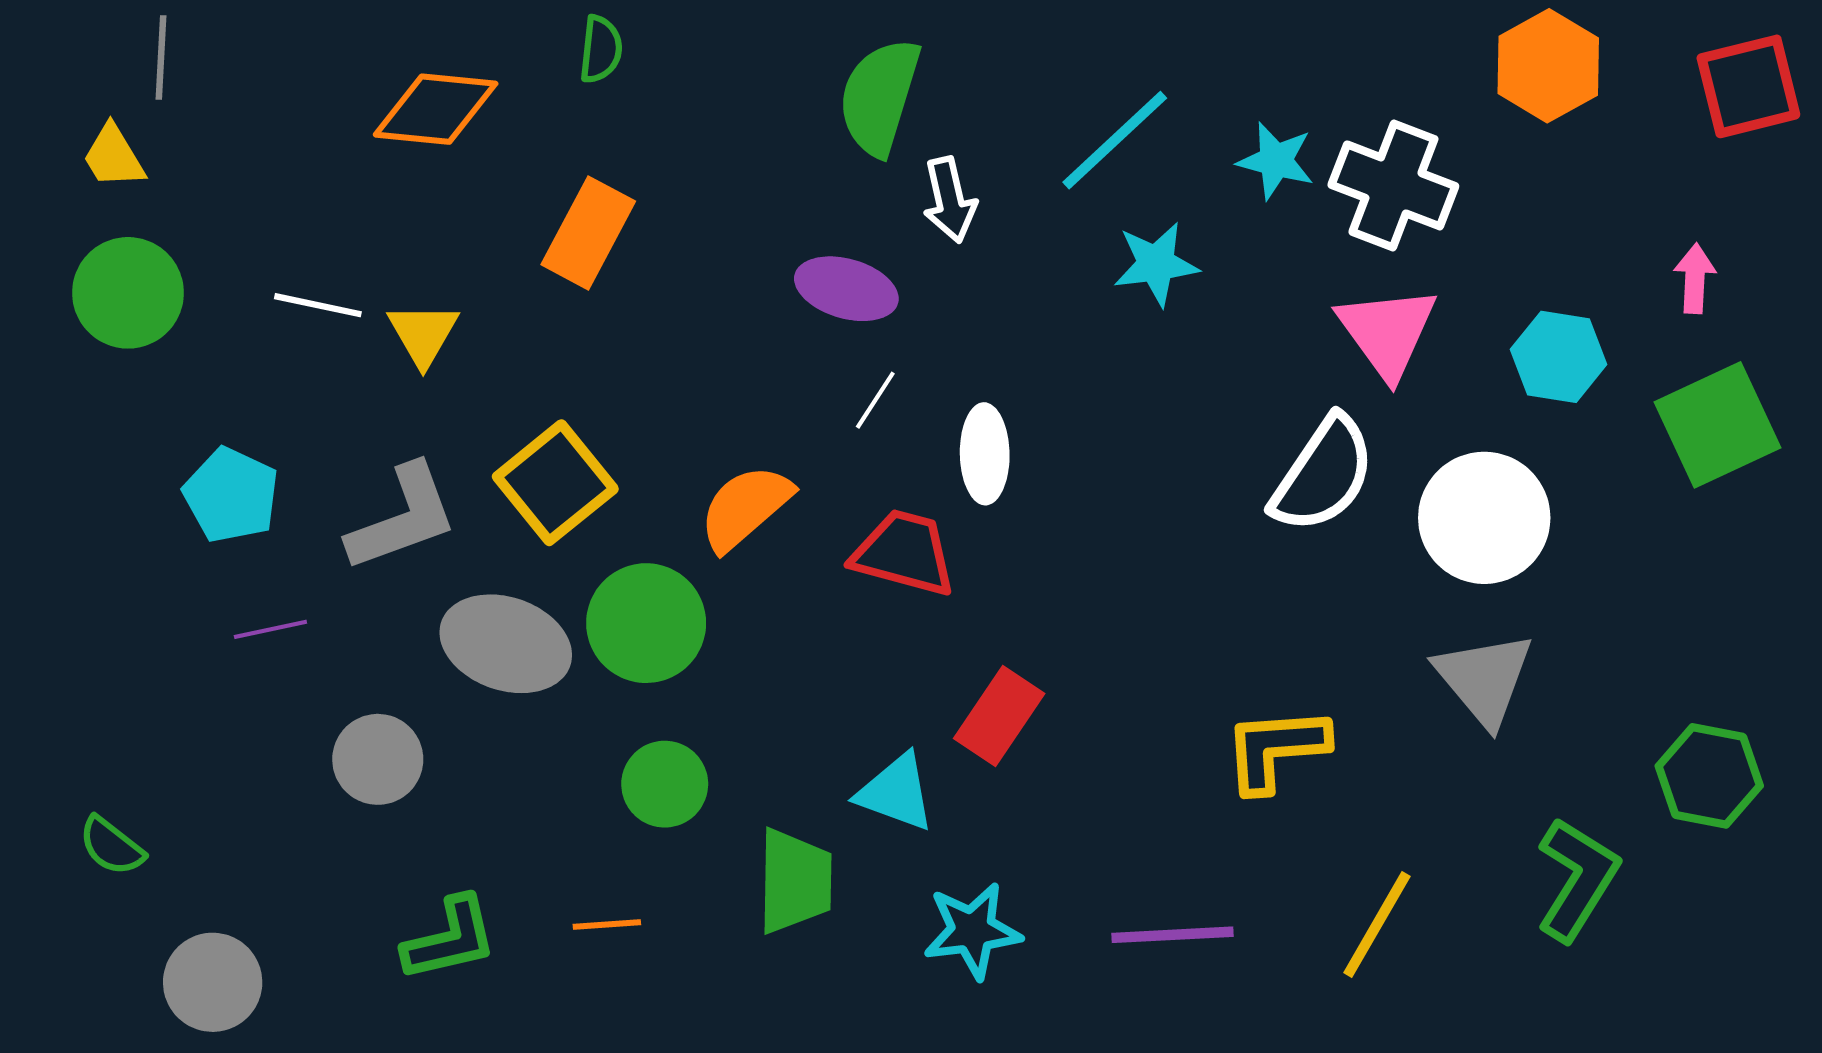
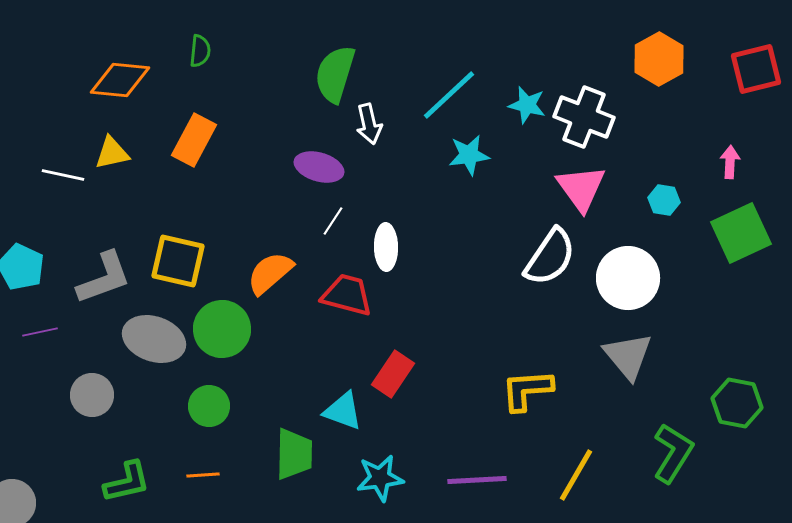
yellow triangle: (423, 334) -> (112, 153), moved, turned 48
cyan hexagon: (1559, 357) -> (664, 200), size x0.7
yellow square: (555, 483) -> (178, 261), turned -38
green circle: (665, 784) -> (209, 406), moved

